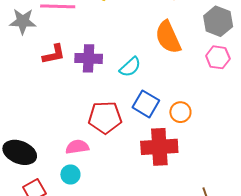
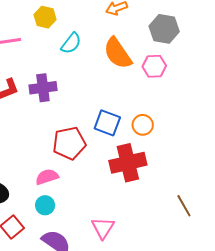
pink hexagon: (218, 57) -> (154, 66), moved
cyan semicircle: (130, 67) -> (71, 43), moved

